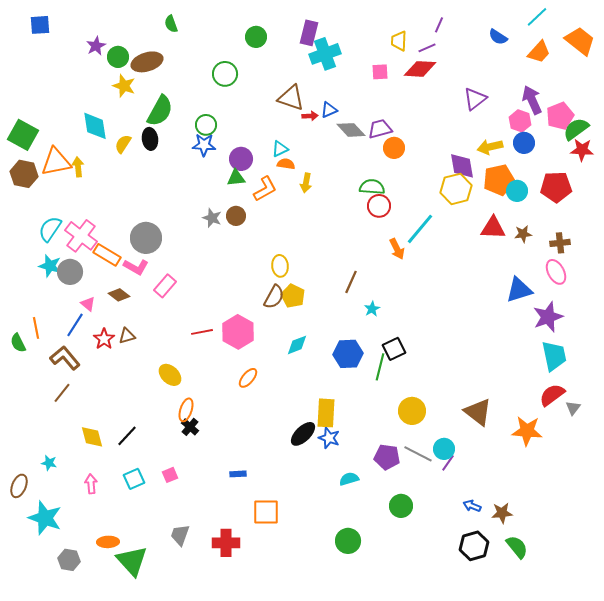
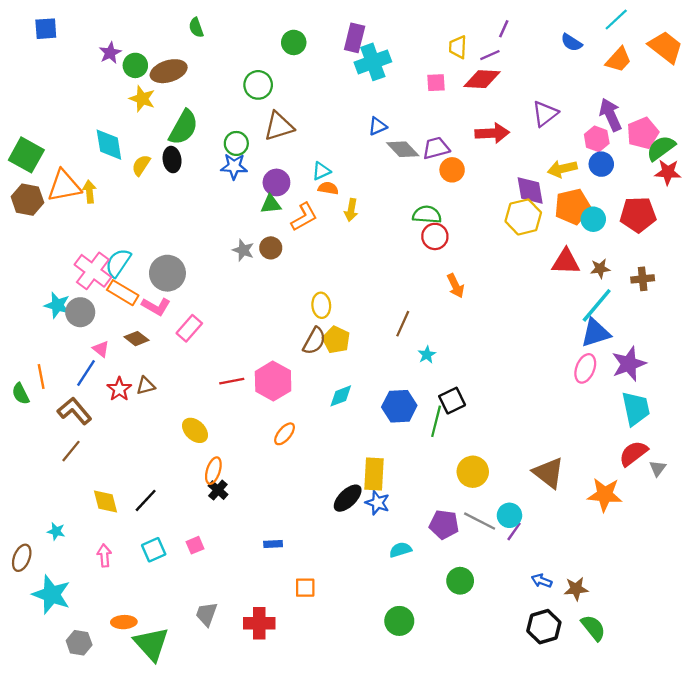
brown triangle: (291, 98) -> (279, 126), moved, turned -36
red arrow: (310, 116) -> (492, 133), moved, size x1.8
cyan semicircle: (50, 229) -> (118, 263), moved
cyan line: (420, 229) -> (597, 305), moved
pink ellipse: (556, 272) -> (585, 368), moved, turned 50
orange square: (266, 512) -> (305, 588), size x0.7

